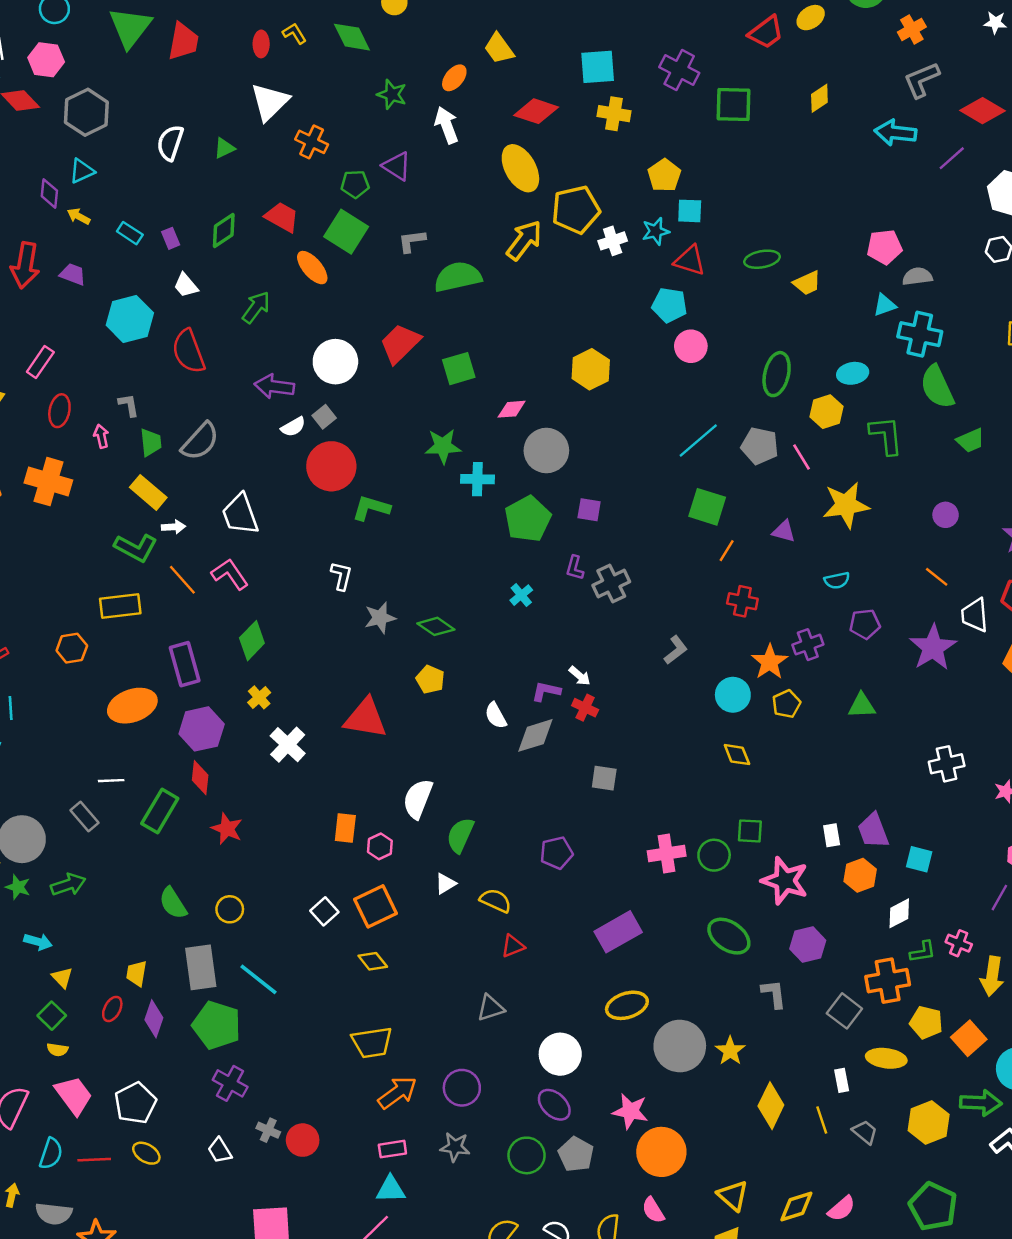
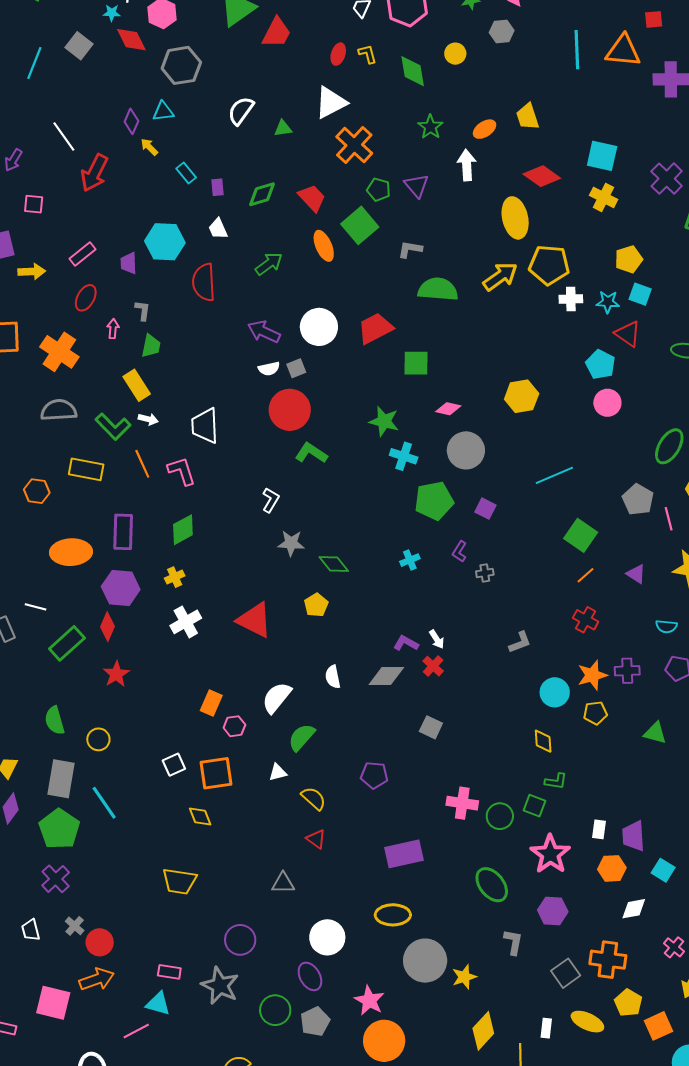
orange cross: (312, 142) -> (354, 145), size x1.4
purple trapezoid: (73, 274) -> (129, 263), moved, turned -130
gray semicircle: (200, 441) -> (59, 410), moved, turned -153
cyan line: (698, 441) -> (554, 475), moved
gray cross: (611, 583) -> (485, 573), size x0.6
white semicircle: (496, 716) -> (333, 677), moved
red triangle: (513, 946) -> (316, 839), turned 40
green L-shape: (923, 952) -> (556, 781), moved
orange arrow: (397, 1093) -> (97, 979), moved
gray star: (455, 1147) -> (220, 986), size x1.5

